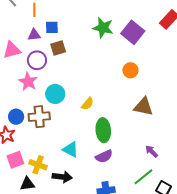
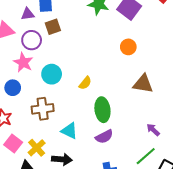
blue circle: (16, 117) -> (13, 88), moved
brown cross: (39, 117) -> (43, 109), moved
pink square: (15, 160) -> (13, 144), turned -30
yellow cross: (38, 165) -> (37, 148), turned 30

